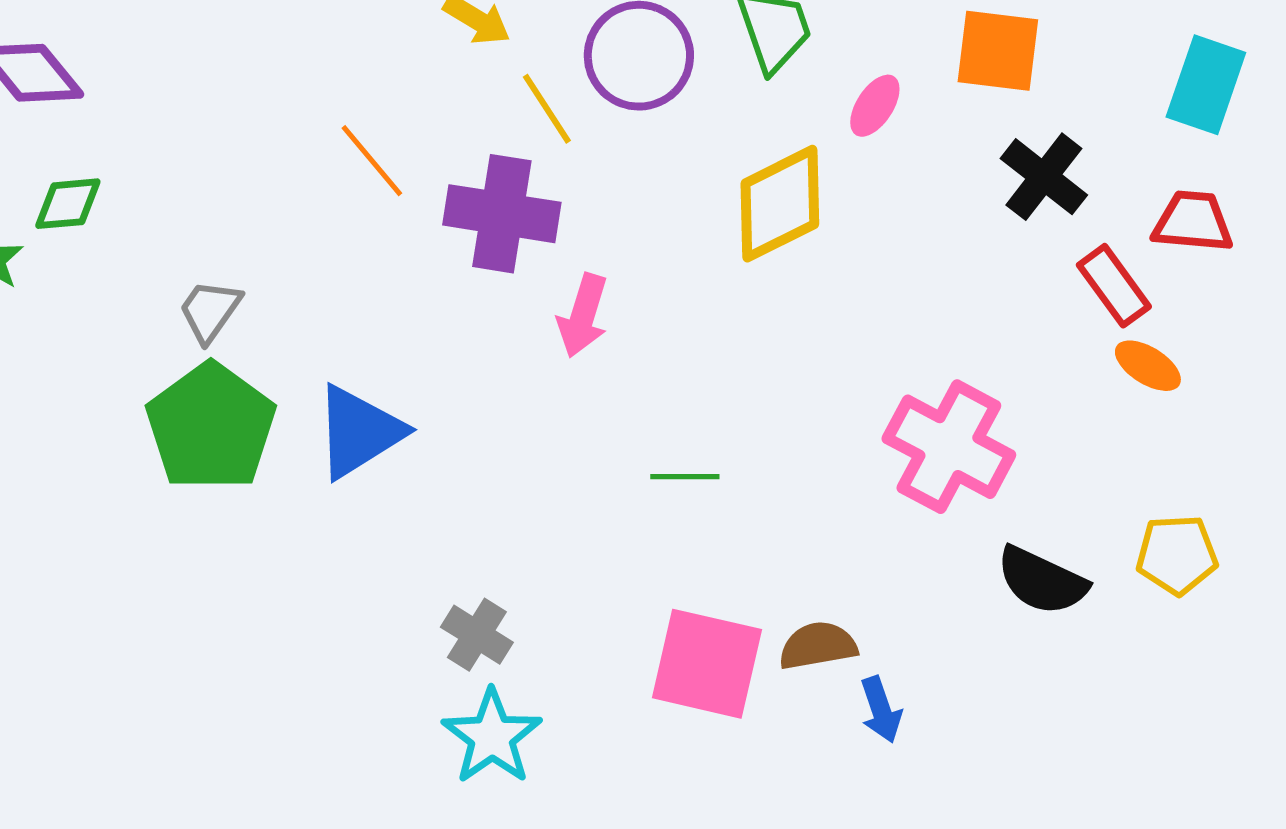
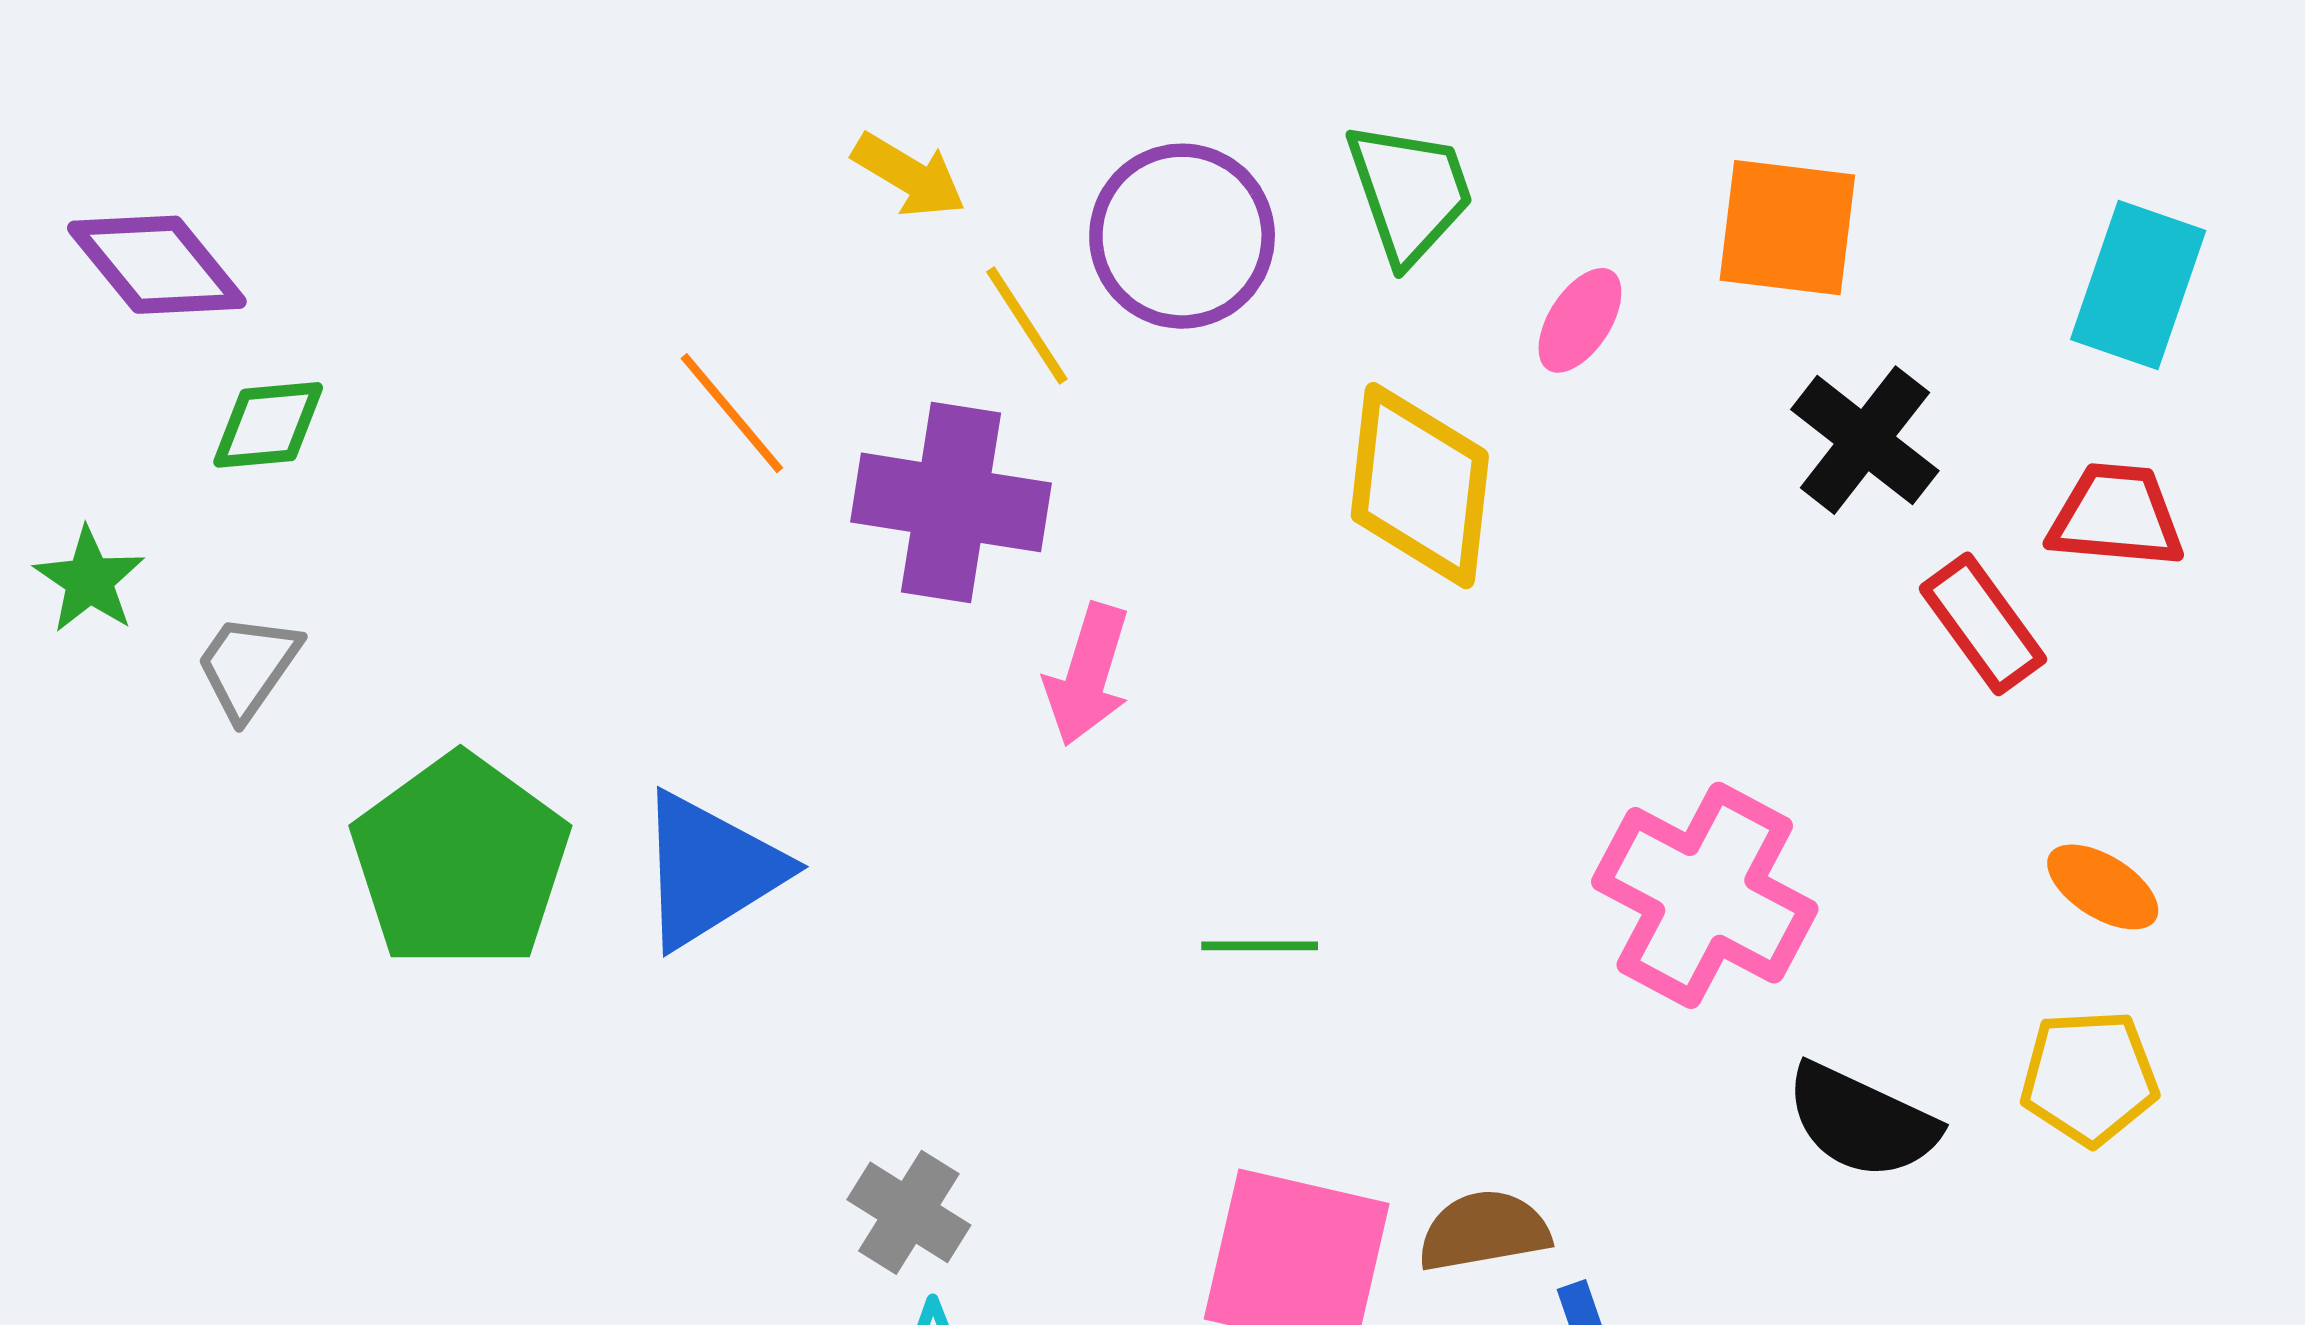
green diamond: (68, 204) -> (268, 425), moved
yellow diamond: (780, 204) -> (1420, 486), turned -57
gray trapezoid: (210, 311) -> (248, 666), moved
orange ellipse: (1148, 366) -> (2103, 887), moved

